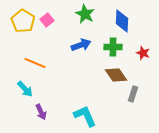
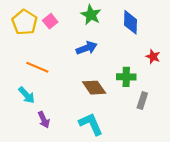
green cross: (113, 47) -> (126, 77), moved
brown diamond: (116, 75) -> (94, 88), moved

